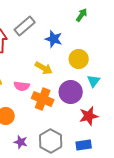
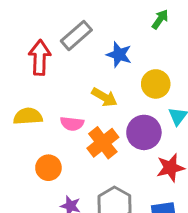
orange cross: (43, 99) -> (103, 143), turned 30

